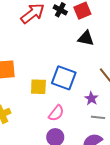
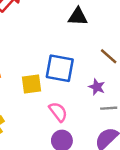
pink semicircle: (56, 113) -> (58, 112), turned -66

